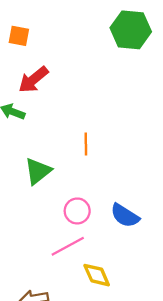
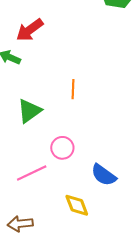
blue semicircle: (125, 216) -> (104, 175), moved
pink line: (68, 246) -> (32, 173), moved

